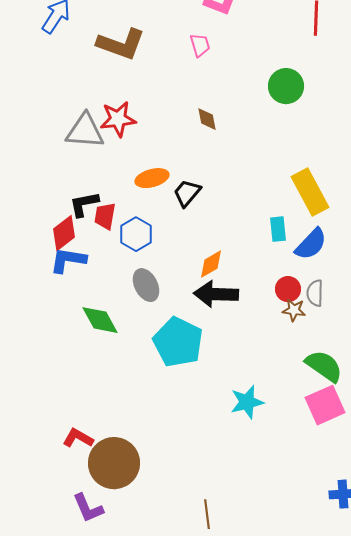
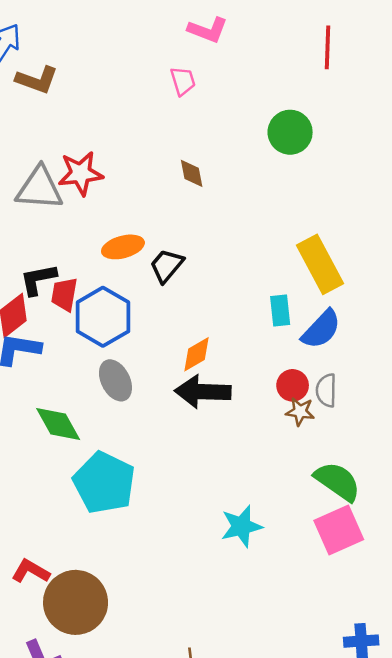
brown L-shape: (121, 44) -> (37, 80), moved, size x0.7
blue hexagon: (136, 234) -> (103, 317), size x1.4
cyan pentagon: (178, 342) -> (104, 483), moved

